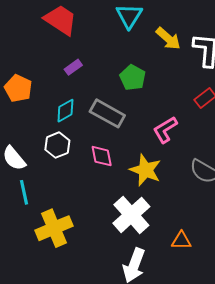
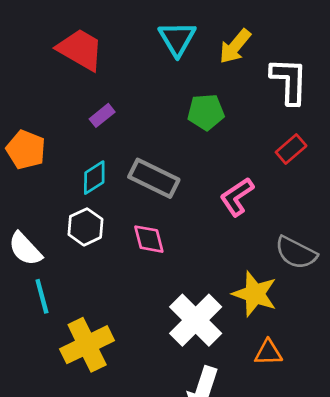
yellow arrow: (168, 39) -> (235, 46), moved, turned 92
green pentagon: (133, 78) -> (206, 112), moved, turned -30
yellow star: (145, 170) -> (255, 294), moved

